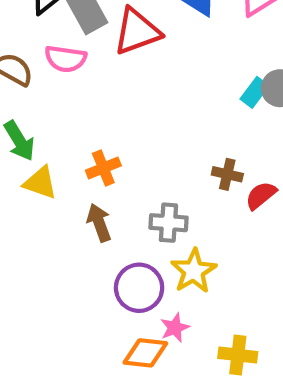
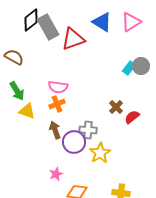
pink semicircle: (66, 59) -> (58, 87), moved
brown cross: (227, 174) -> (116, 107), turned 32
purple circle: (139, 288) -> (74, 142), moved
pink star: (175, 328) -> (56, 174), moved

